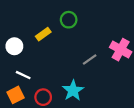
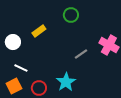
green circle: (69, 20) -> (71, 15), moved

